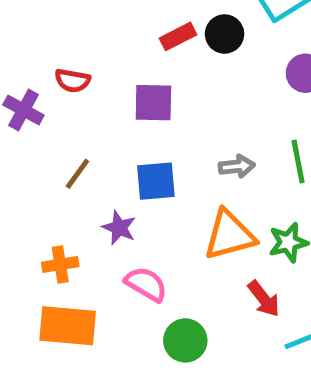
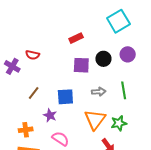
black circle: (225, 34) -> (103, 59), moved
purple square: (153, 103) -> (81, 65), moved
orange triangle: (229, 235) -> (95, 120), turned -40

